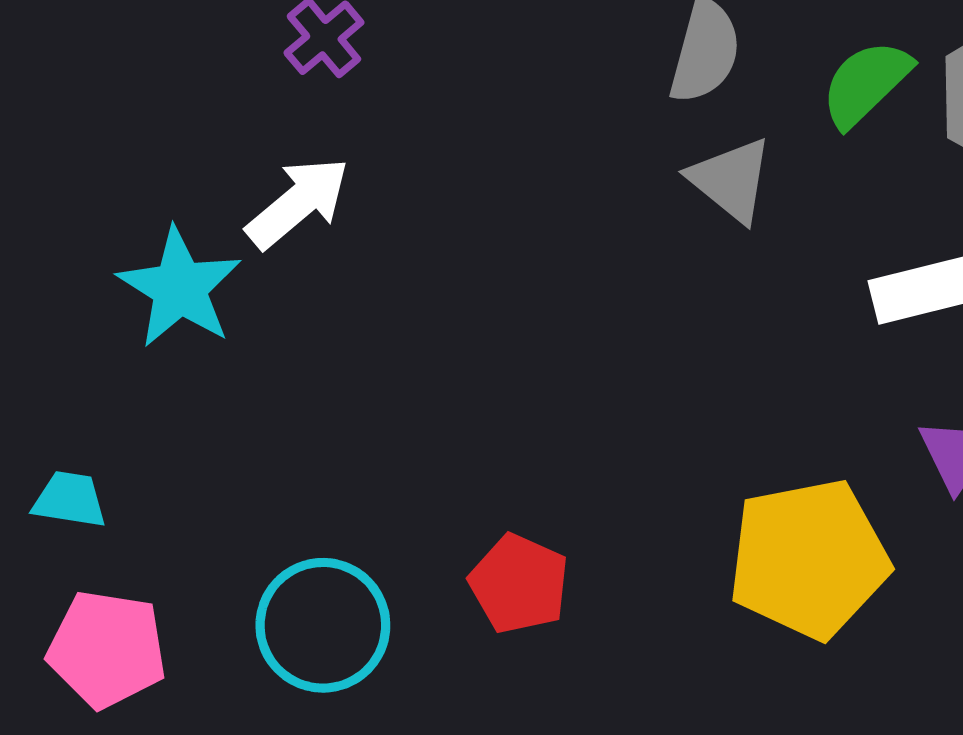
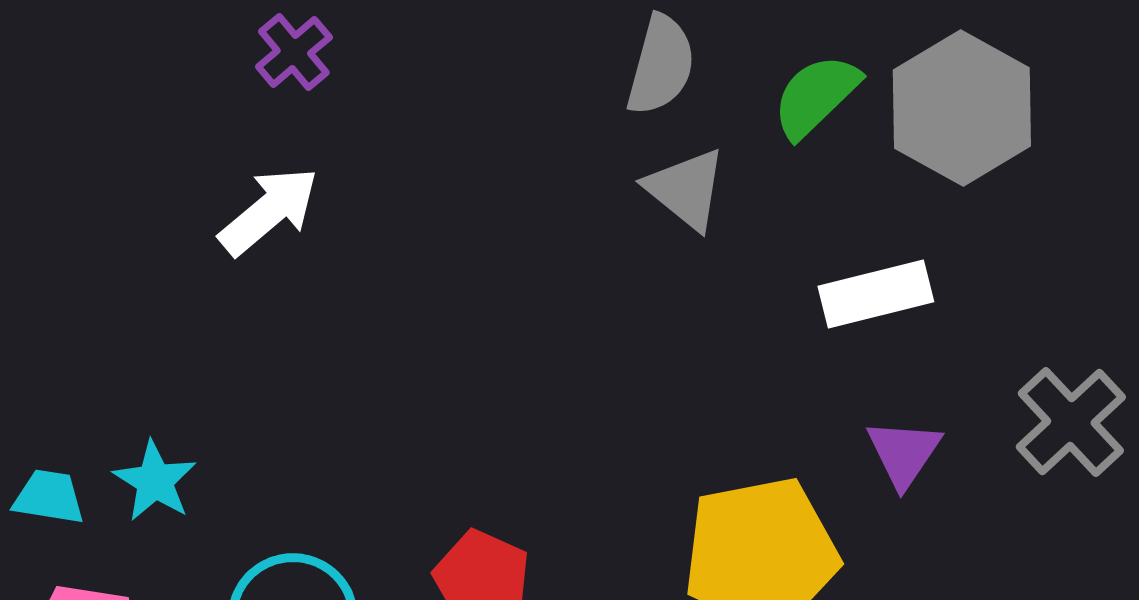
cyan star: (180, 288) -> (155, 481), moved, size x0.7

